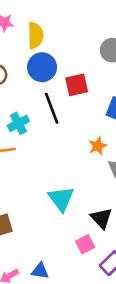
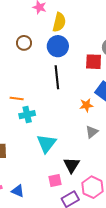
red square: (77, 85) -> (94, 62), moved
cyan cross: (18, 123) -> (27, 115), moved
orange star: (98, 146) -> (86, 105), moved

